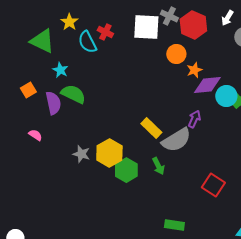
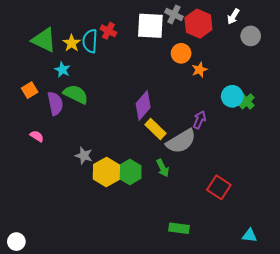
yellow star: (69, 22) -> (72, 43), moved
cyan semicircle: (87, 42) -> (90, 41), turned 30
purple diamond: (207, 85) -> (143, 105), moved, turned -44
yellow hexagon: (109, 153) -> (106, 172), moved

